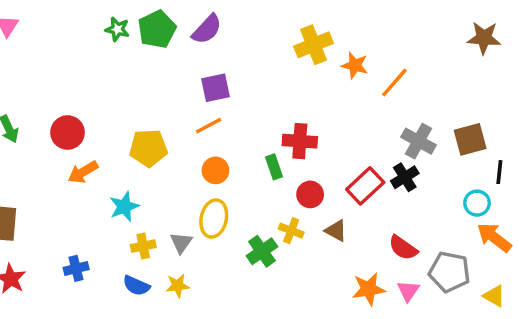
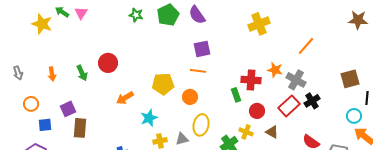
green star: (117, 29) -> (136, 15), moved
purple semicircle: (207, 29) -> (197, 15), turned 102
orange star: (355, 65) -> (275, 70), moved
orange line: (209, 126) -> (198, 71), turned 35
red circle: (67, 133) -> (108, 63), moved
gray cross: (419, 141) -> (296, 80), moved
orange circle: (215, 170) -> (190, 97), moved
gray triangle: (181, 243) -> (182, 139), turned 40

